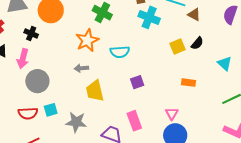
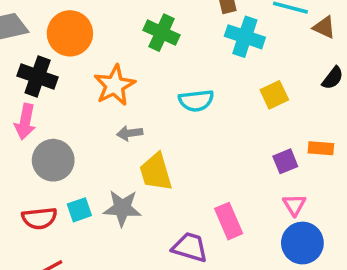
black cross: (31, 34) -> (38, 76), size x1.5
orange star: (87, 40) -> (115, 85), moved
yellow square: (177, 47) -> (274, 95), moved
purple square: (137, 82) -> (285, 161), moved
gray star: (76, 122) -> (122, 208), moved

